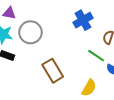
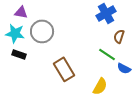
blue cross: (83, 20) -> (106, 13), moved

